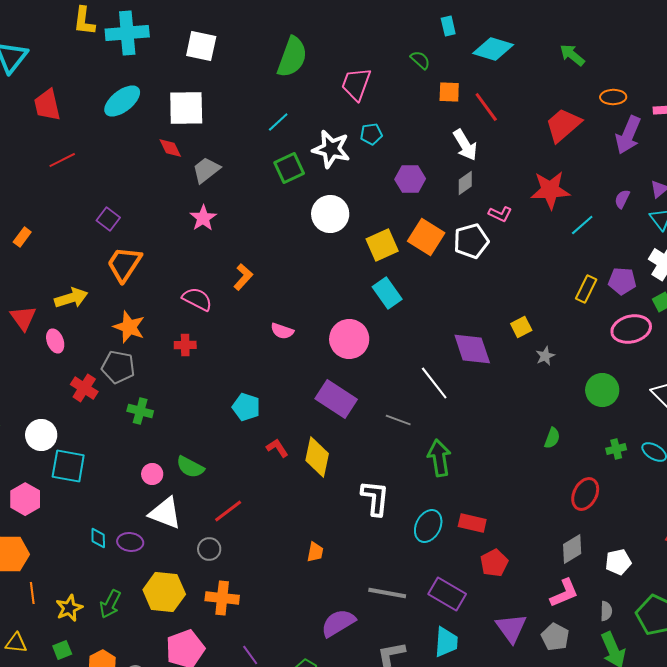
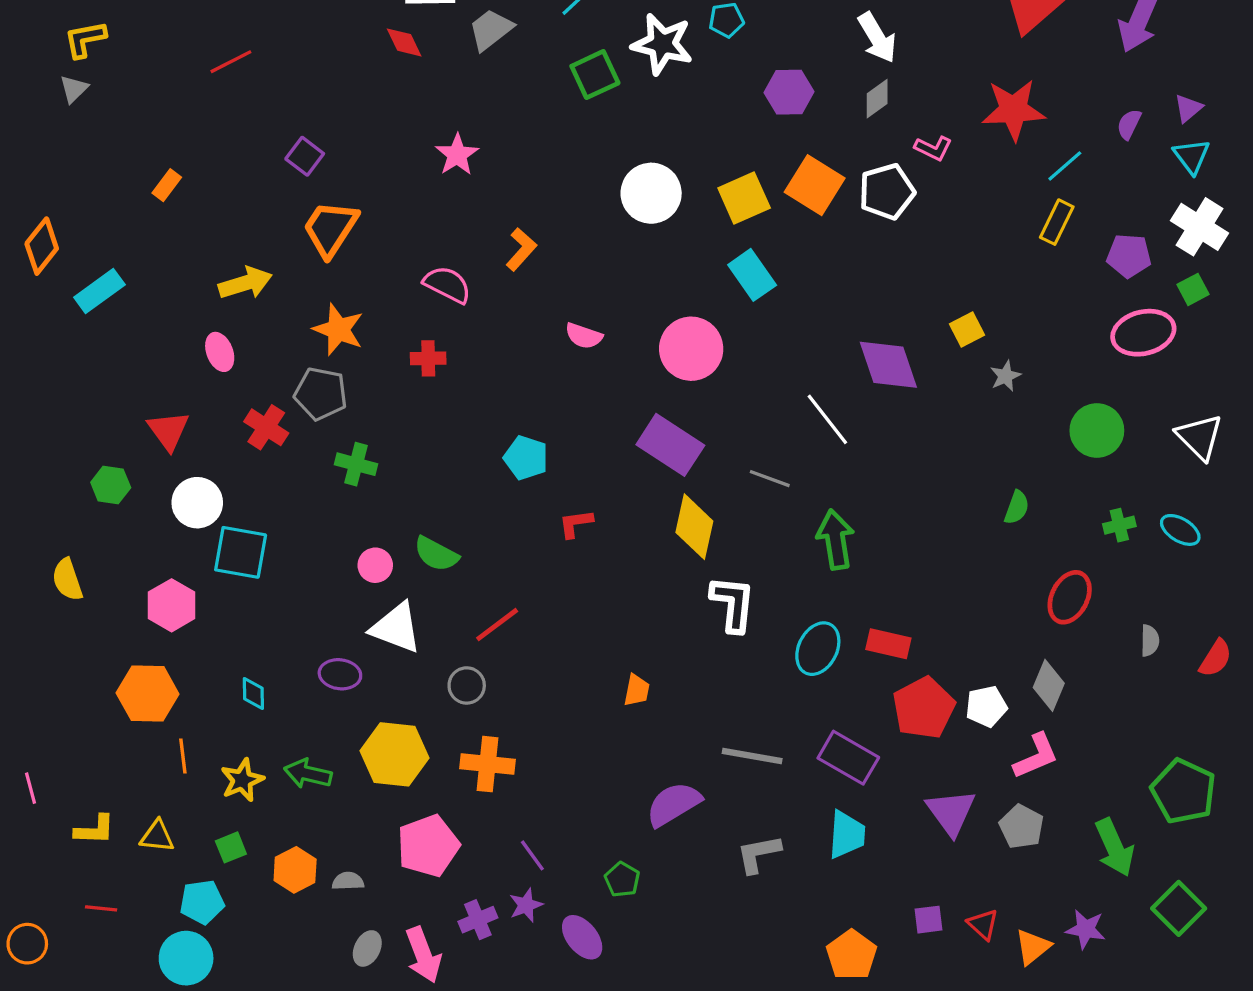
gray trapezoid: (206, 170) -> (491, 30), moved
white circle: (330, 214) -> (651, 193), moved
yellow rectangle: (586, 289) -> (1057, 222), moved
red triangle: (23, 318) -> (168, 431), moved
red L-shape: (277, 448) -> (576, 524), turned -65
yellow diamond: (317, 457) -> (694, 527), moved
cyan diamond: (98, 538) -> (253, 693), moved
gray diamond: (572, 549) -> (1049, 685), turned -36
white pentagon: (618, 562) -> (986, 706), moved
red pentagon: (494, 563) -> (924, 708), size x1.4
green arrow: (110, 604) -> (308, 774), turned 76
gray semicircle: (606, 611) -> (1150, 641), moved

